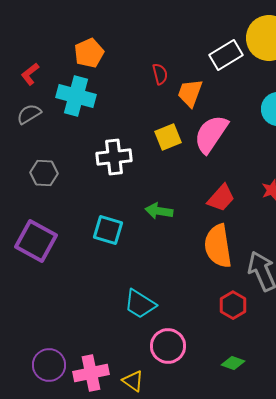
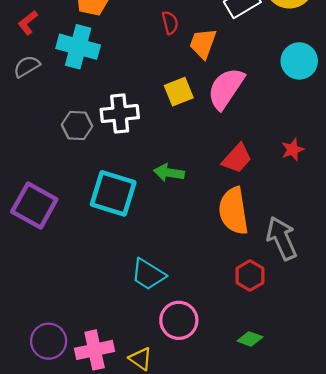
gray hexagon: (44, 173) -> (77, 126), moved
cyan square: (108, 230) -> (113, 193), size x1.4

